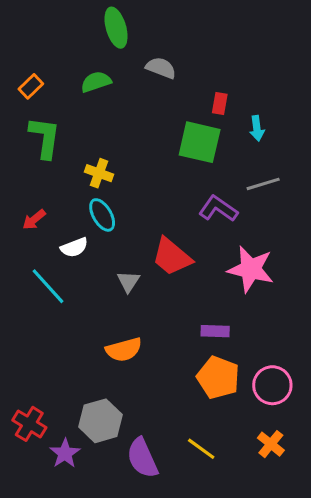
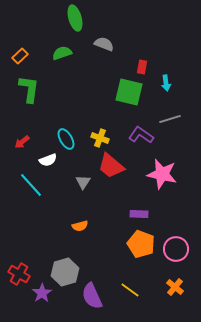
yellow cross: (99, 173) -> (100, 138), moved
orange semicircle: (124, 350) -> (80, 226), size x0.7

